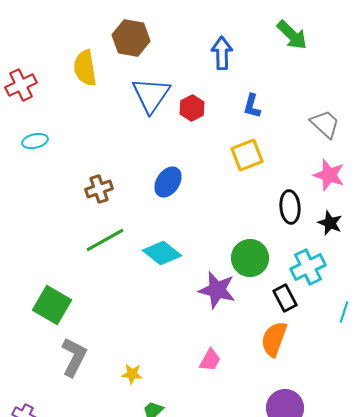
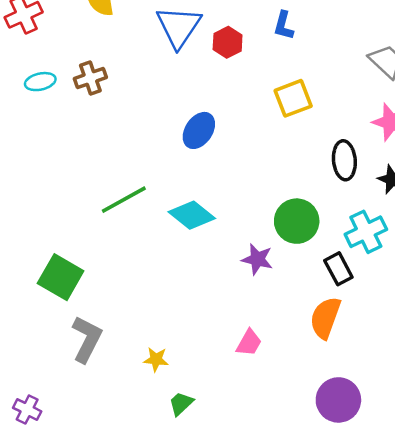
blue L-shape: (252, 106) -> (284, 26), moved
brown cross: (99, 189) -> (90, 78), moved
purple star: (217, 290) -> (257, 259), size x0.7

